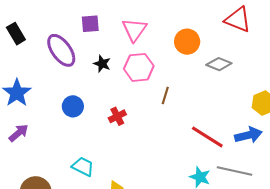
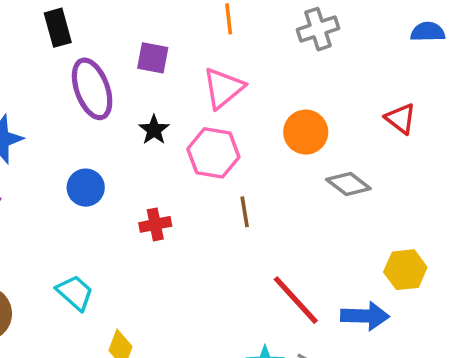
red triangle: (238, 20) -> (400, 119), size x0.7
black rectangle: (16, 34) -> (58, 28), moved
brown line: (165, 96) -> (245, 212), turned -42

